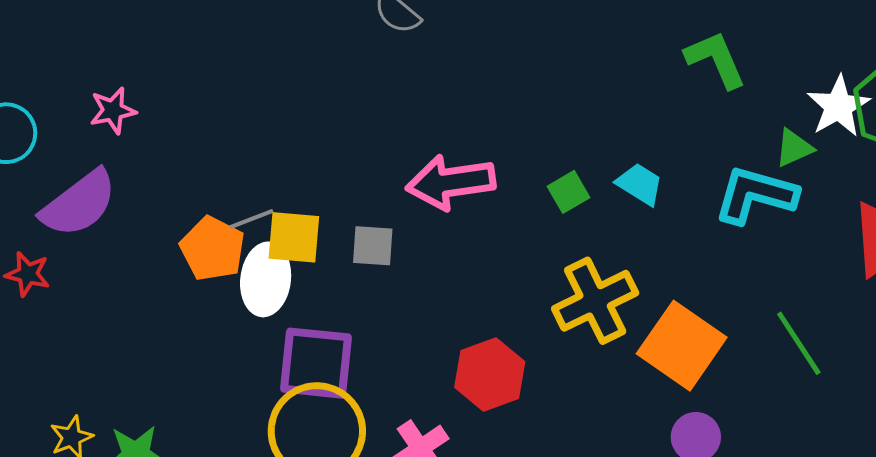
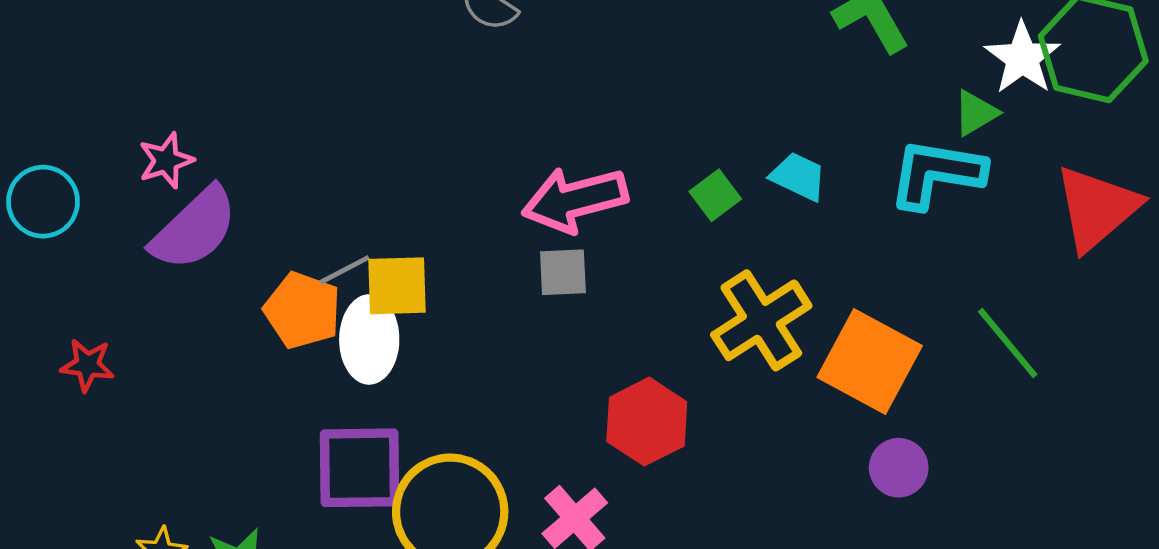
purple semicircle: (79, 204) -> (194, 229), moved
gray square: (373, 246) -> (563, 272), moved
purple square: (316, 363) -> (360, 468), moved

